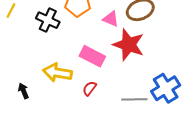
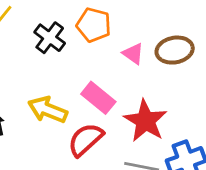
red star: (129, 45) -> (145, 121), moved
red semicircle: (89, 88) -> (86, 140), size x1.8

